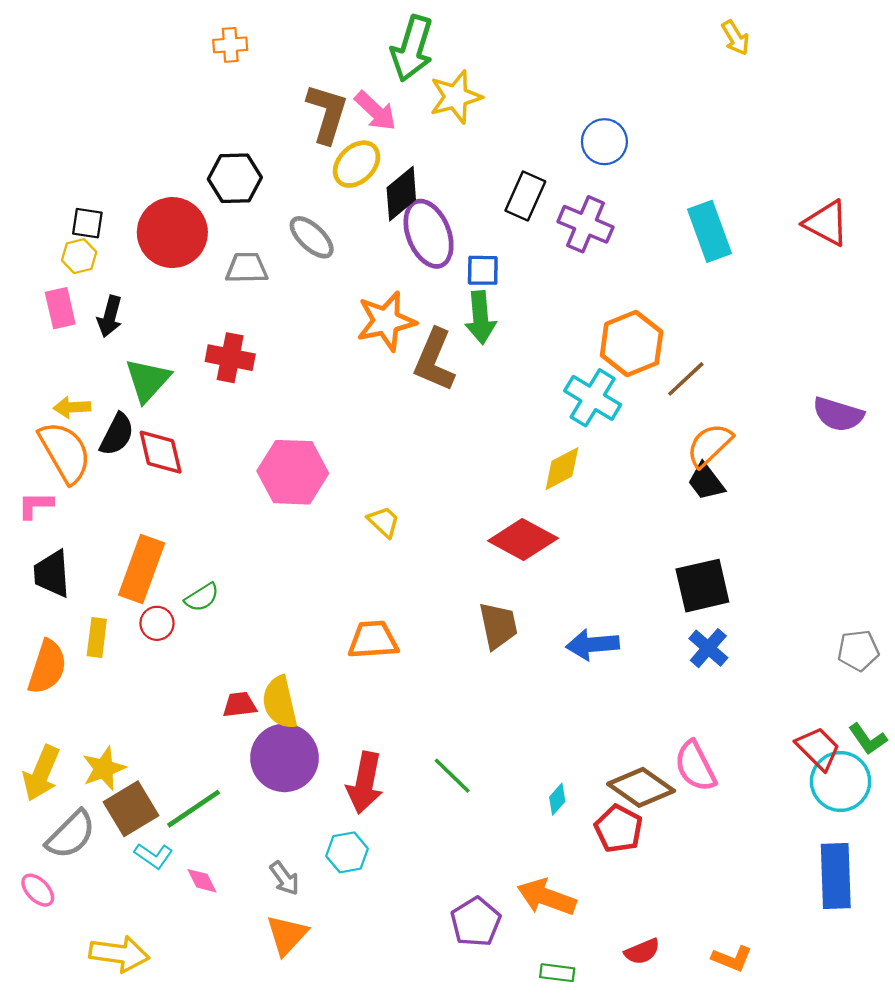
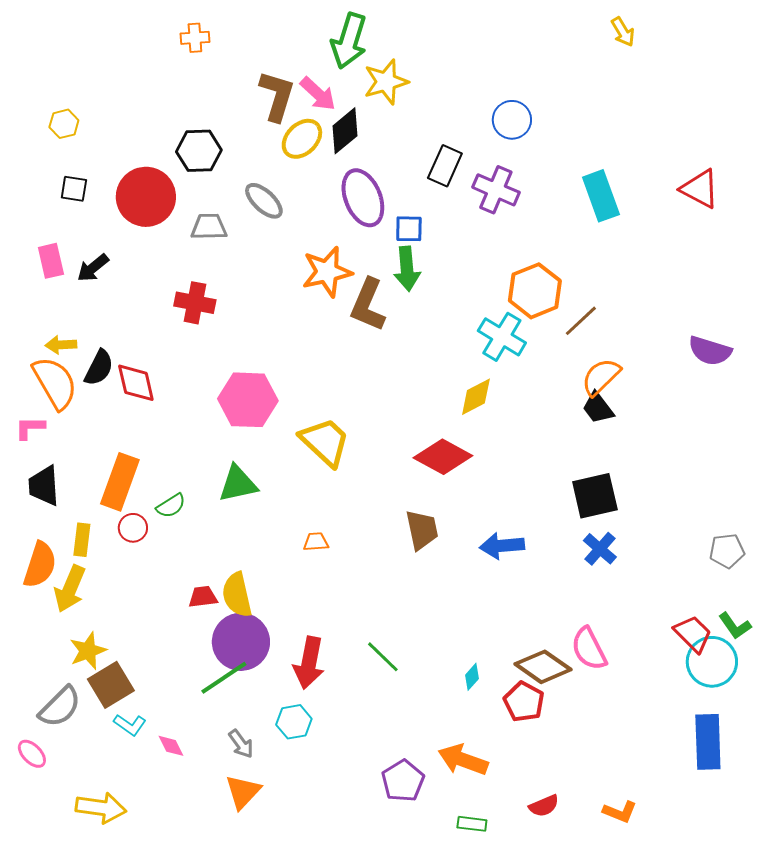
black diamond: (401, 194) -> (345, 131), moved
yellow hexagon: (79, 256) -> (64, 124), moved
black arrow: (110, 316) -> (93, 268), turned 36
green triangle: (148, 380) -> (238, 484), moved, turned 36
yellow trapezoid: (384, 522) -> (325, 442), size x1.8
orange trapezoid: (373, 640) -> (316, 542), size x0.6
yellow arrow: (41, 773) -> (70, 589), moved
green line: (194, 809) -> (224, 678), moved

